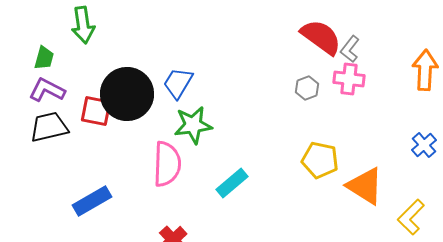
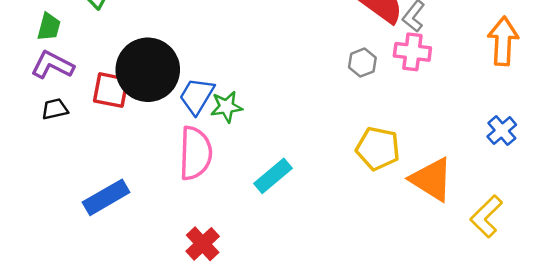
blue trapezoid: (178, 83) -> (197, 96), moved
green star: (193, 125) -> (226, 107), size x0.7
black trapezoid: (49, 127) -> (55, 109), size x0.6

